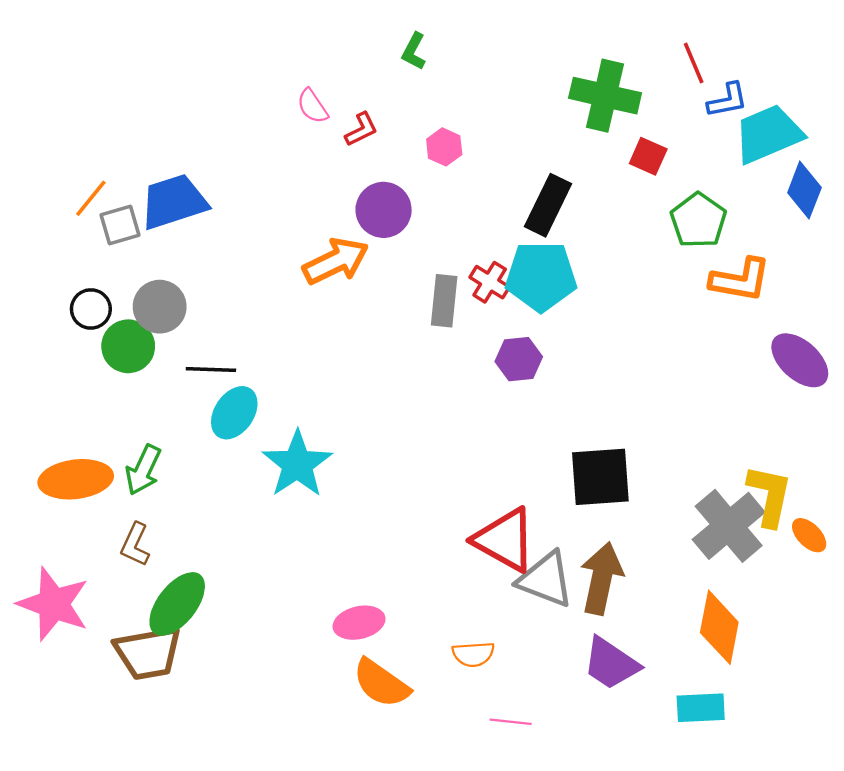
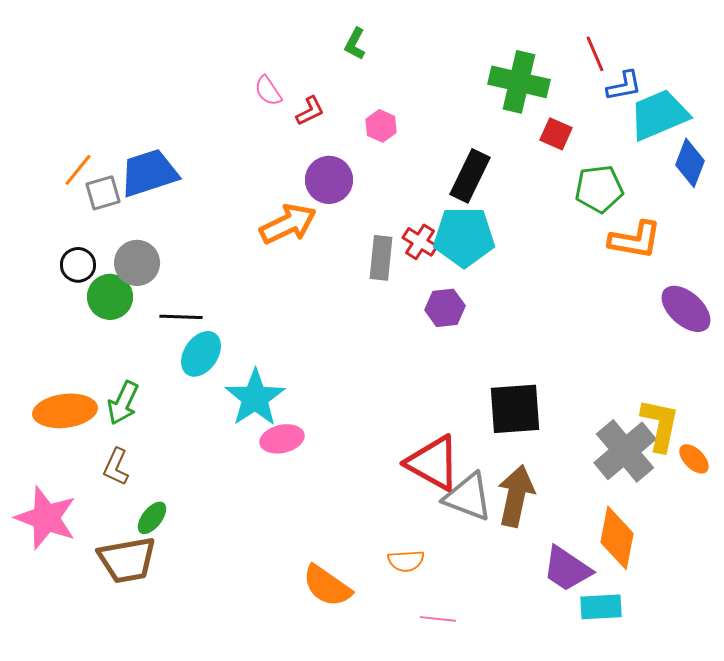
green pentagon: (698, 220) -> (599, 189), turned 30
green ellipse: (177, 604) -> (152, 518), size x0.6
pink ellipse: (359, 623) -> (282, 439), moved
purple trapezoid: (611, 663) -> (567, 569), moved

